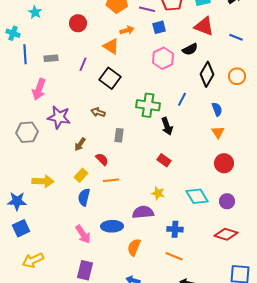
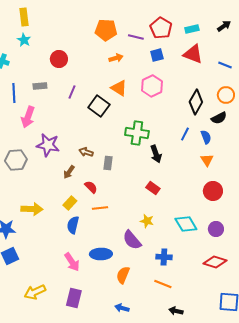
red circle: (78, 23) -> (59, 59), moved
blue square: (159, 27) -> (157, 55), moved
orange triangle: (111, 46) -> (119, 88), moved
black semicircle: (190, 49) -> (219, 118), moved
blue line: (25, 54) -> (14, 93), moved
orange circle: (237, 76) -> (226, 95), moved
blue line: (182, 99) -> (185, 134), moved
brown arrow: (98, 112) -> (86, 152), moved
purple semicircle: (143, 212) -> (132, 240), turned -125
yellow arrow: (33, 260) -> (35, 292), moved

